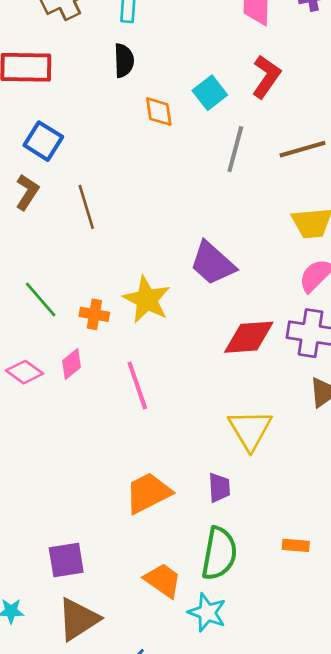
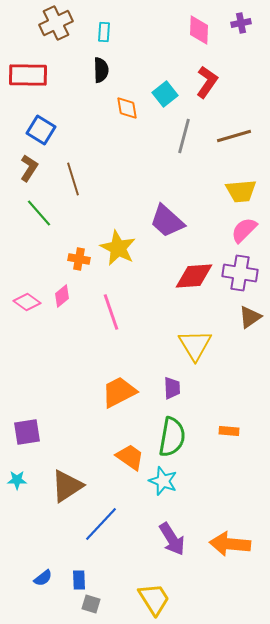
green line: (41, 300) -> (39, 213), moved
purple square: (66, 560) -> (27, 432), moved

